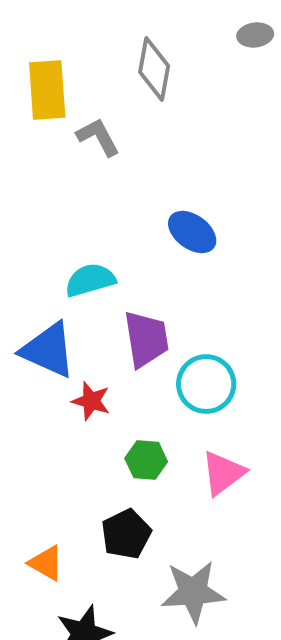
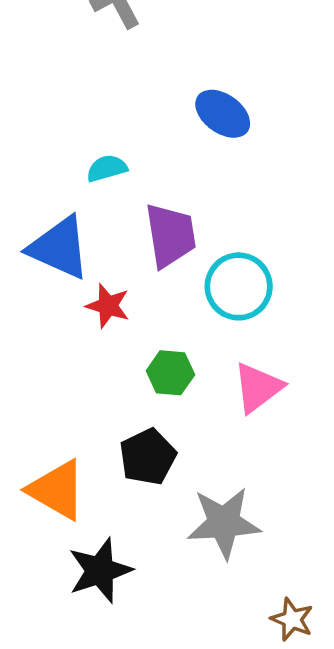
cyan semicircle: (90, 280) -> (107, 168), size x0.7
orange triangle: (46, 563) -> (57, 490), size x1.5

